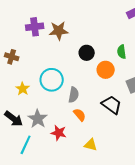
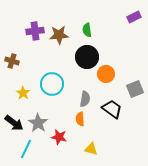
green semicircle: (122, 52) -> (87, 30), moved
black circle: (87, 53) -> (87, 57), size x1.5
gray semicircle: (74, 95) -> (85, 99), moved
orange semicircle: (80, 115) -> (80, 119), turned -144

